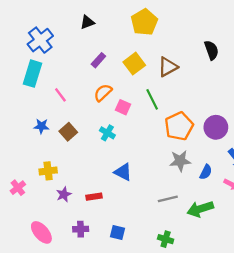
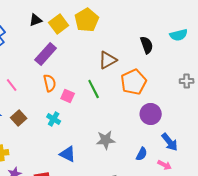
purple rectangle: (98, 60) -> (46, 54), size x1.6
yellow square: (134, 64) -> (59, 24), moved
orange semicircle: (103, 93) -> (50, 83), turned 120
orange pentagon: (179, 126) -> (134, 82), moved
gray star: (180, 161) -> (106, 140), moved

